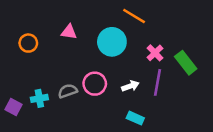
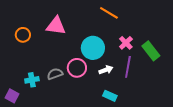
pink triangle: (69, 32) -> (56, 26), size x1.5
cyan circle: (112, 42) -> (93, 48), moved
purple square: (14, 107) -> (12, 96), moved

